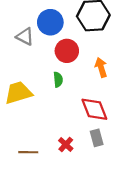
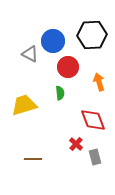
gray rectangle: (97, 138) -> (95, 157), moved
red cross: (66, 145) -> (76, 144), moved

